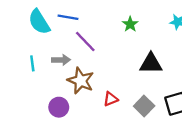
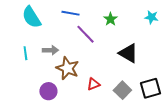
blue line: (68, 17) -> (70, 13), moved
purple line: (85, 41) -> (85, 34), moved
black triangle: (151, 63) -> (128, 53), turned 30

